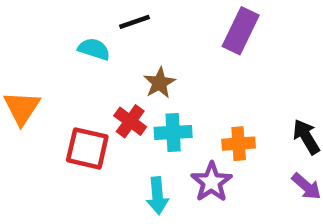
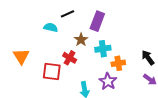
purple rectangle: (241, 31) -> (97, 21), moved
cyan cross: (173, 132) -> (103, 49), moved

